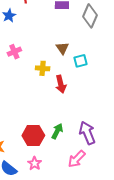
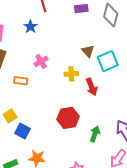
cyan square: (80, 61) -> (108, 61), size x1.5
red hexagon: (33, 135) -> (68, 118), moved

